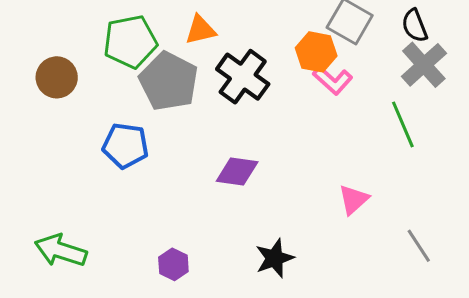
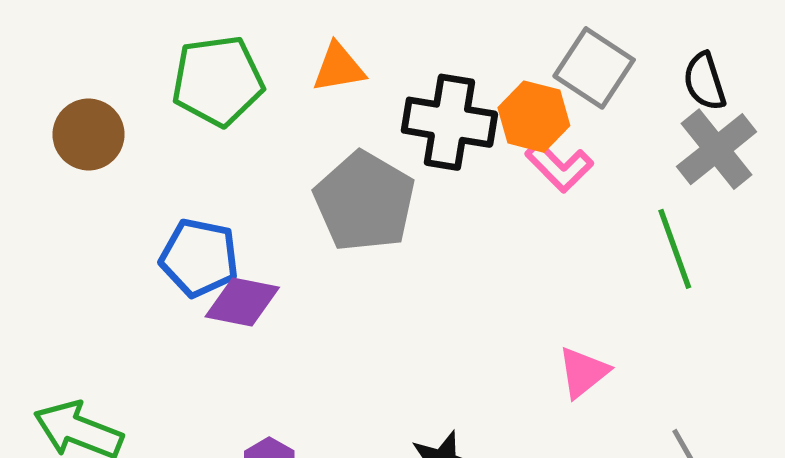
black cross: (243, 77) -> (449, 122), moved, turned -30
gray pentagon: (169, 81) -> (365, 202), moved
purple diamond: (237, 172) -> (242, 302), moved

